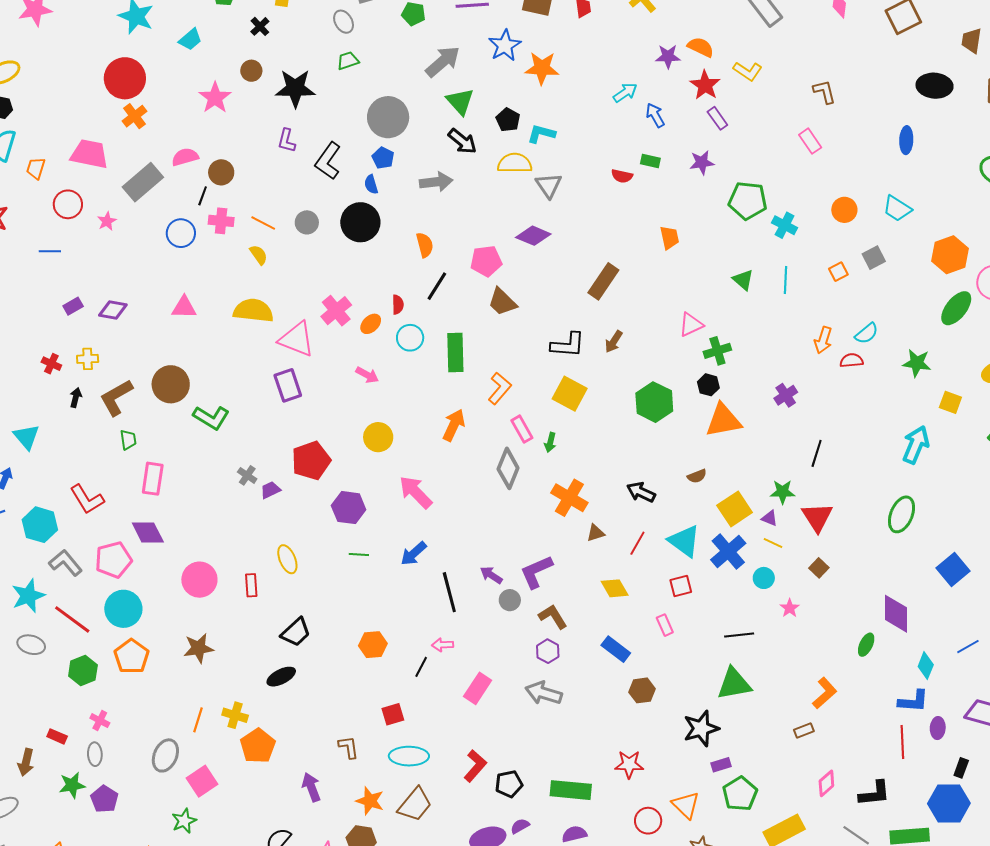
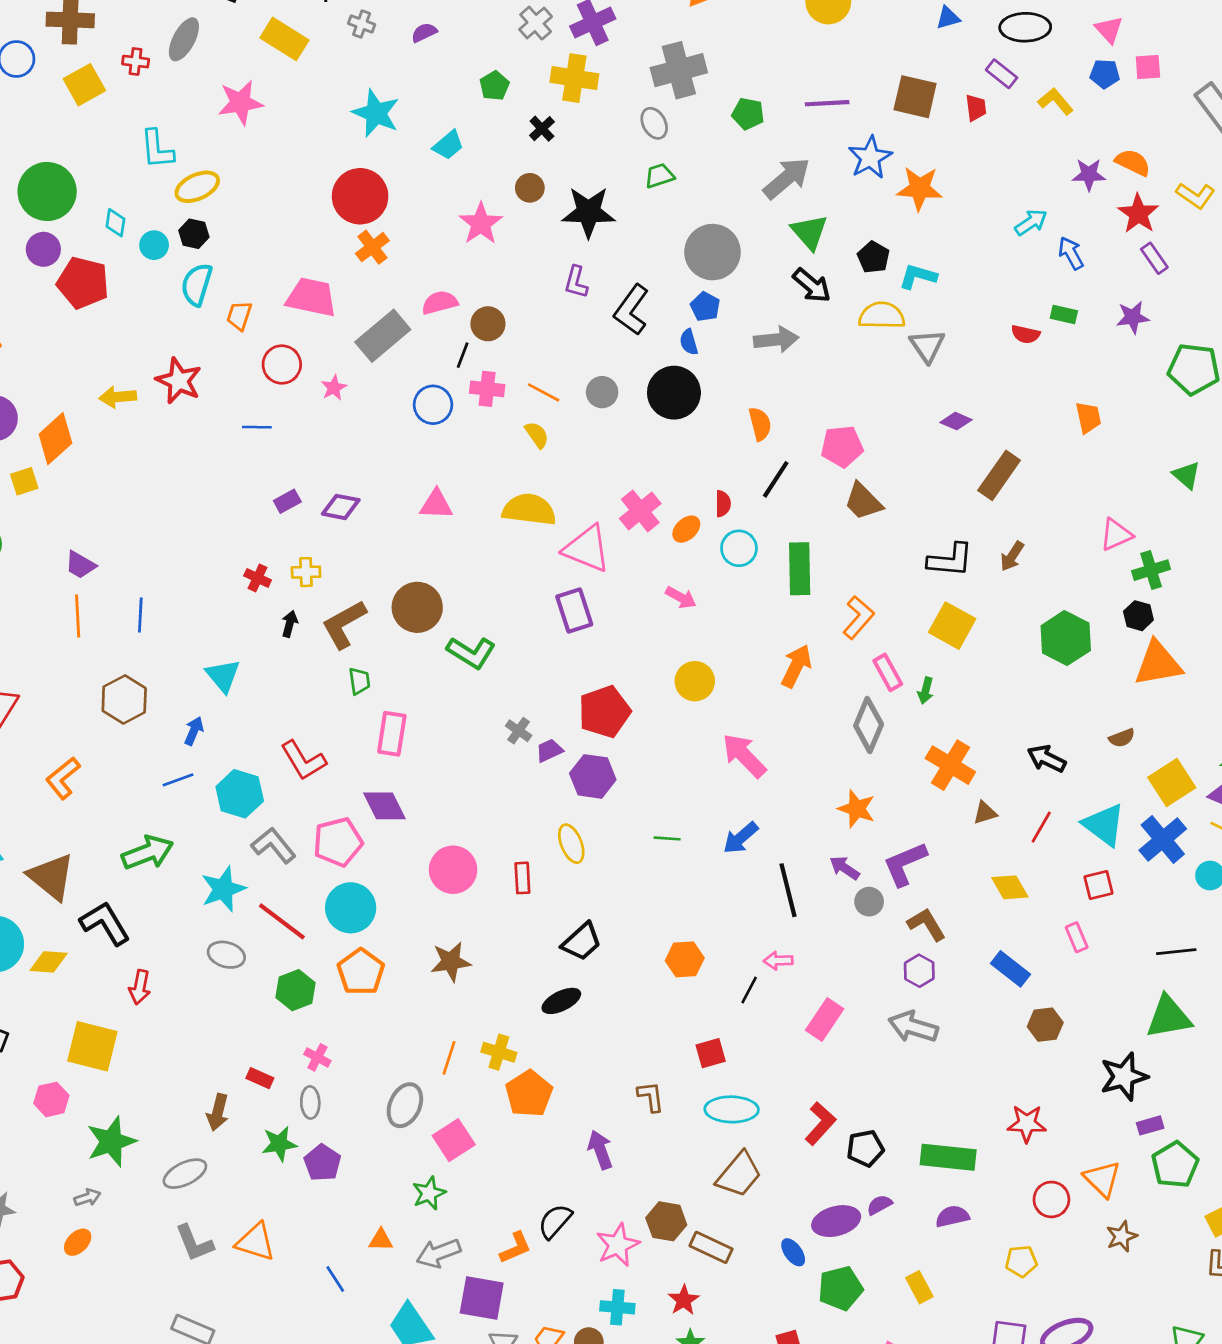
purple diamond: (533, 236) -> (956, 421), moved, size x0.7
purple hexagon: (349, 508) -> (593, 776), moved
orange star: (370, 801) -> (857, 809), moved

